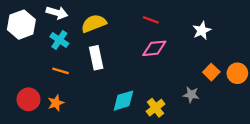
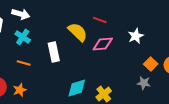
yellow semicircle: (94, 23) -> (78, 32), moved, turned 65
white star: (202, 31) -> (136, 36), moved
gray star: (191, 95) -> (144, 83), moved

